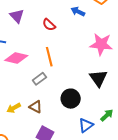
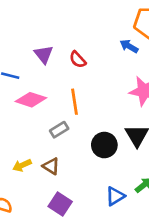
blue arrow: (78, 11) -> (129, 46), moved
purple triangle: (17, 16) -> (44, 54), moved
black circle: (71, 99) -> (104, 145), moved

